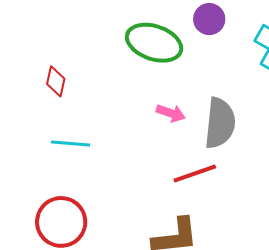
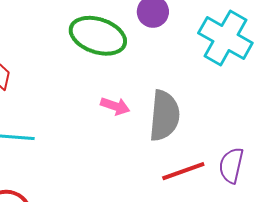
red line: (195, 173) -> (183, 171), moved

